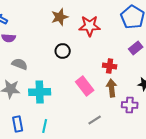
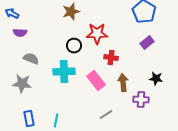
red star: (90, 26) -> (97, 34), moved
red cross: (110, 66) -> (111, 58), moved
cyan cross: (40, 92) -> (64, 72), moved

